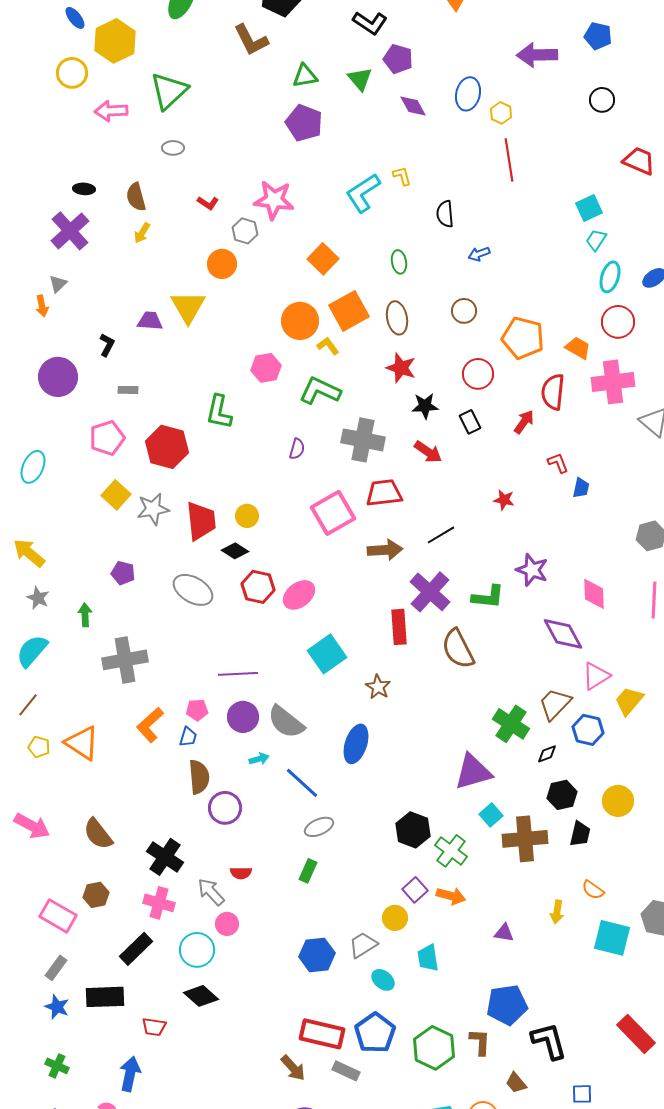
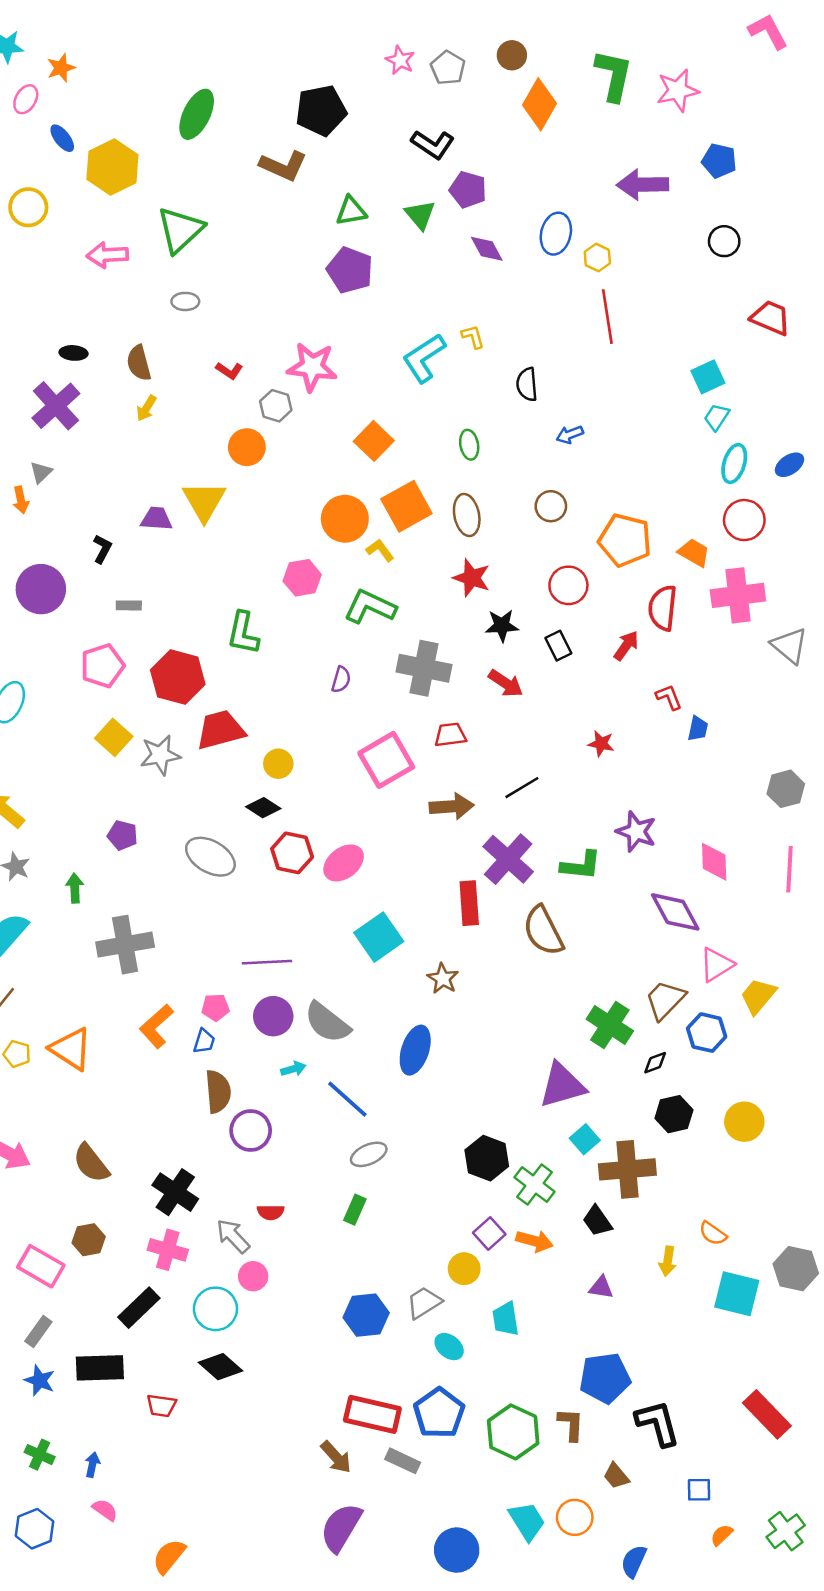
brown L-shape: (251, 40) -> (283, 166), turned -39
yellow circle: (72, 73) -> (28, 207), moved
red trapezoid: (384, 493) -> (450, 735), size x0.7
red trapezoid: (201, 521) -> (220, 730), moved, turned -99
black trapezoid: (580, 834) -> (597, 1221), moved, turned 132
blue arrow: (130, 1074) -> (92, 1465), moved, size x0.6

